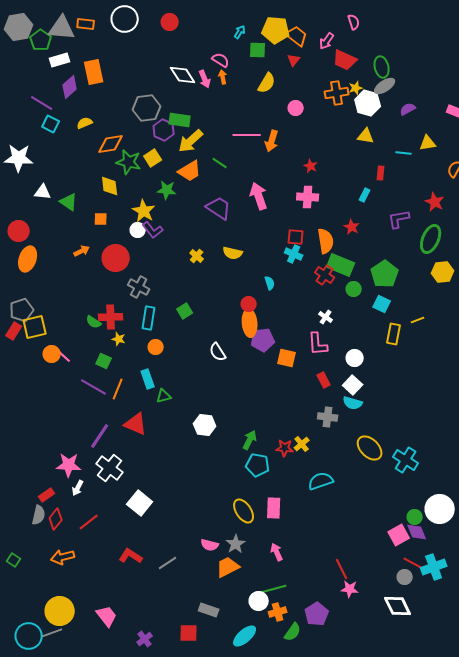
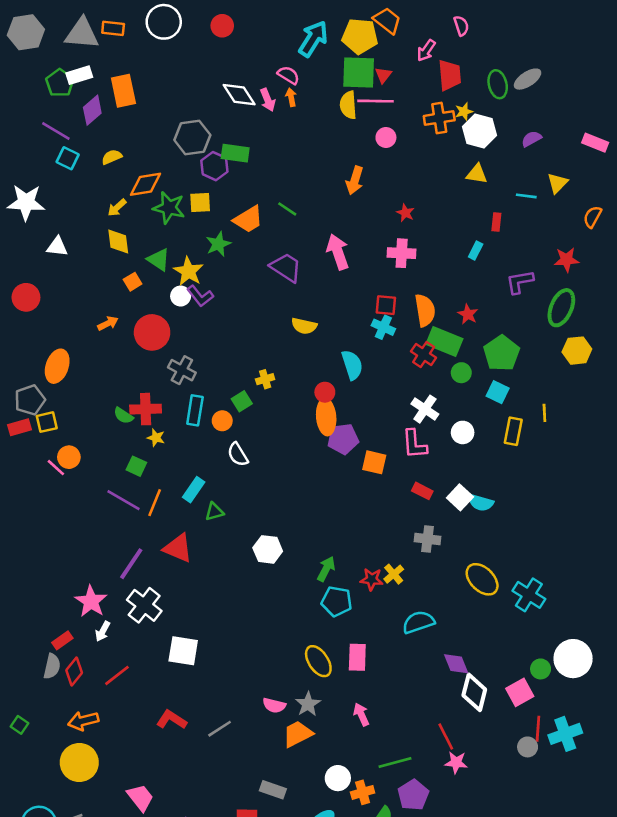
cyan arrow: (240, 32) -> (313, 39), size x2.0
orange trapezoid: (297, 36) -> (387, 21), moved
green pentagon: (41, 40) -> (60, 83), moved
green square: (258, 50) -> (359, 73), moved, size x1.6
red trapezoid: (345, 60) -> (450, 75), turned -120
yellow semicircle: (267, 83) -> (348, 105), turned 145
gray ellipse: (385, 86) -> (528, 79), moved
pink line: (247, 135) -> (376, 101), moved
yellow arrow: (191, 141) -> (117, 208), moved, size x0.6
yellow triangle: (428, 143) -> (557, 183), turned -36
yellow square: (153, 158) -> (200, 202), turned 30
yellow diamond: (110, 186) -> (118, 241), moved
green star: (167, 190) -> (218, 244), turned -30
green triangle: (69, 202) -> (159, 260), moved
red star: (435, 202) -> (567, 260), turned -30
orange square: (101, 219) -> (133, 282), turned -32
red star: (352, 227) -> (468, 314), moved
yellow cross: (197, 256) -> (265, 379), moved, turned 32
orange ellipse: (28, 259) -> (57, 366), moved
cyan semicircle: (270, 283) -> (352, 365), size x1.6
white cross: (326, 317) -> (425, 409), size x1.5
yellow line: (418, 320) -> (544, 413), turned -72
yellow square: (35, 327) -> (47, 422), size x0.7
red rectangle: (14, 331) -> (19, 427), turned 42
orange circle: (156, 347) -> (222, 421), moved
white semicircle: (218, 352) -> (238, 455), moved
pink line: (64, 356) -> (56, 468), moved
white circle: (355, 358) -> (463, 432), moved
cyan rectangle: (148, 379) -> (194, 490), turned 54
red rectangle: (324, 380) -> (422, 491), turned -35
cyan semicircle: (353, 403) -> (481, 503), moved
pink star: (69, 465) -> (91, 601), turned 30
white square: (140, 503) -> (183, 651), turned -30
purple diamond: (417, 532) -> (456, 664), moved
red line: (413, 563) -> (538, 729), turned 66
green line: (274, 589) -> (395, 763), moved
white diamond: (398, 606) -> (474, 692), moved, turned 40
yellow circle: (60, 611) -> (79, 763), moved

